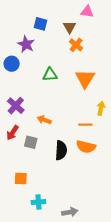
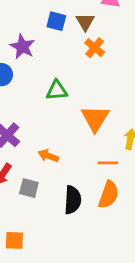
blue square: (40, 24) -> (56, 21), moved
orange triangle: (85, 79) -> (95, 118), moved
orange semicircle: (86, 147) -> (109, 195), turned -84

